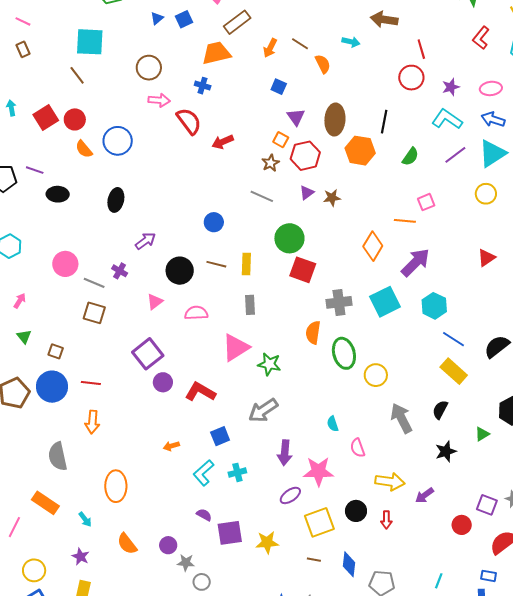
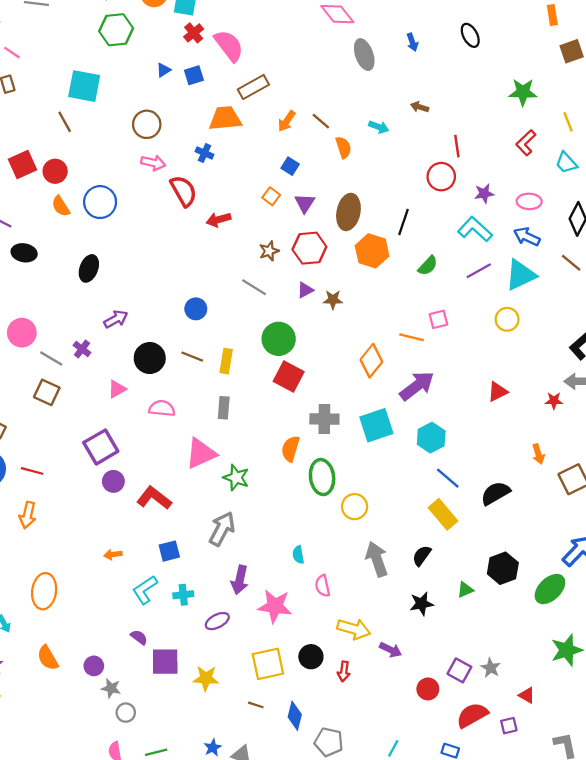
brown arrow: (384, 20) -> (420, 107), size x0.6
orange square: (281, 140) -> (271, 196), moved
gray arrow: (263, 410) -> (222, 529), turned 144
purple ellipse: (290, 495) -> (217, 621), moved
purple arrow: (424, 495) -> (391, 650), turned -126

